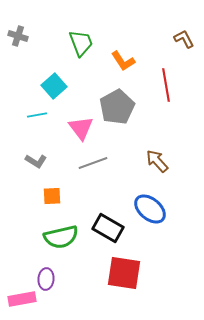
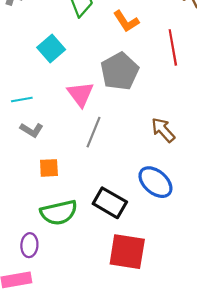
cyan line: (37, 115) -> (22, 100), moved
gray line: (93, 163) -> (94, 132), turned -48
purple ellipse: (46, 279) -> (29, 245), moved

